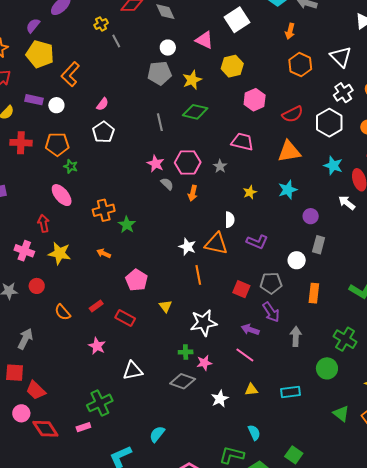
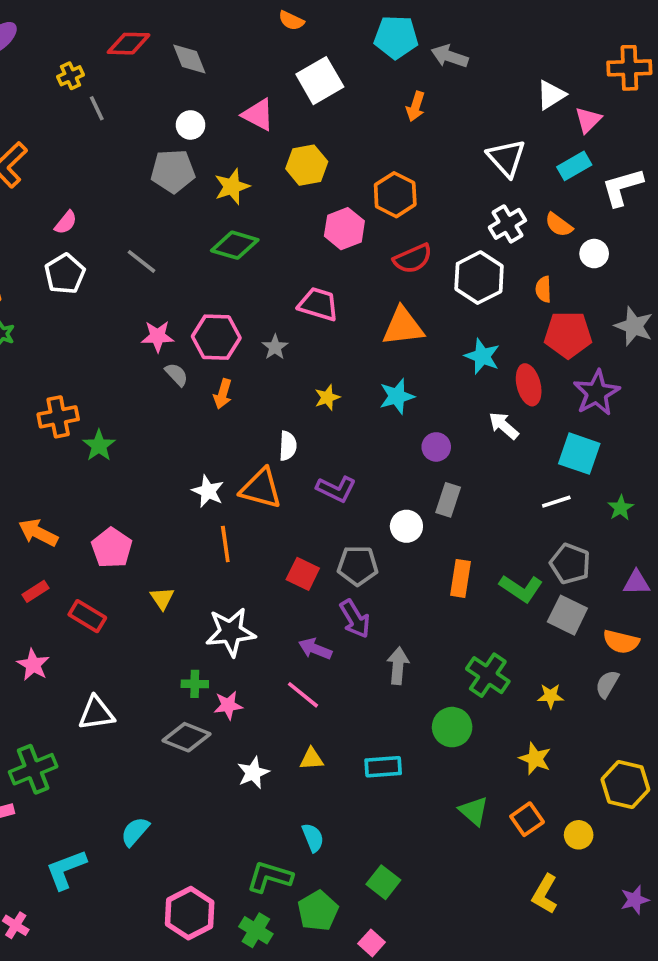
orange hexagon: (300, 65) -> (395, 195), moved
gray line: (160, 122) -> (142, 261), moved, turned -42
pink star: (156, 164) -> (158, 336), turned -30
orange arrow: (104, 253) -> (38, 533), moved, size x1.5
orange rectangle: (314, 293) -> (461, 578), moved

